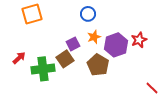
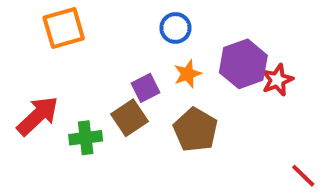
purple hexagon: (116, 45) -> (243, 64), moved
red arrow: (19, 58) -> (38, 116), size x1.6
green cross: (43, 69) -> (86, 138), size x0.7

